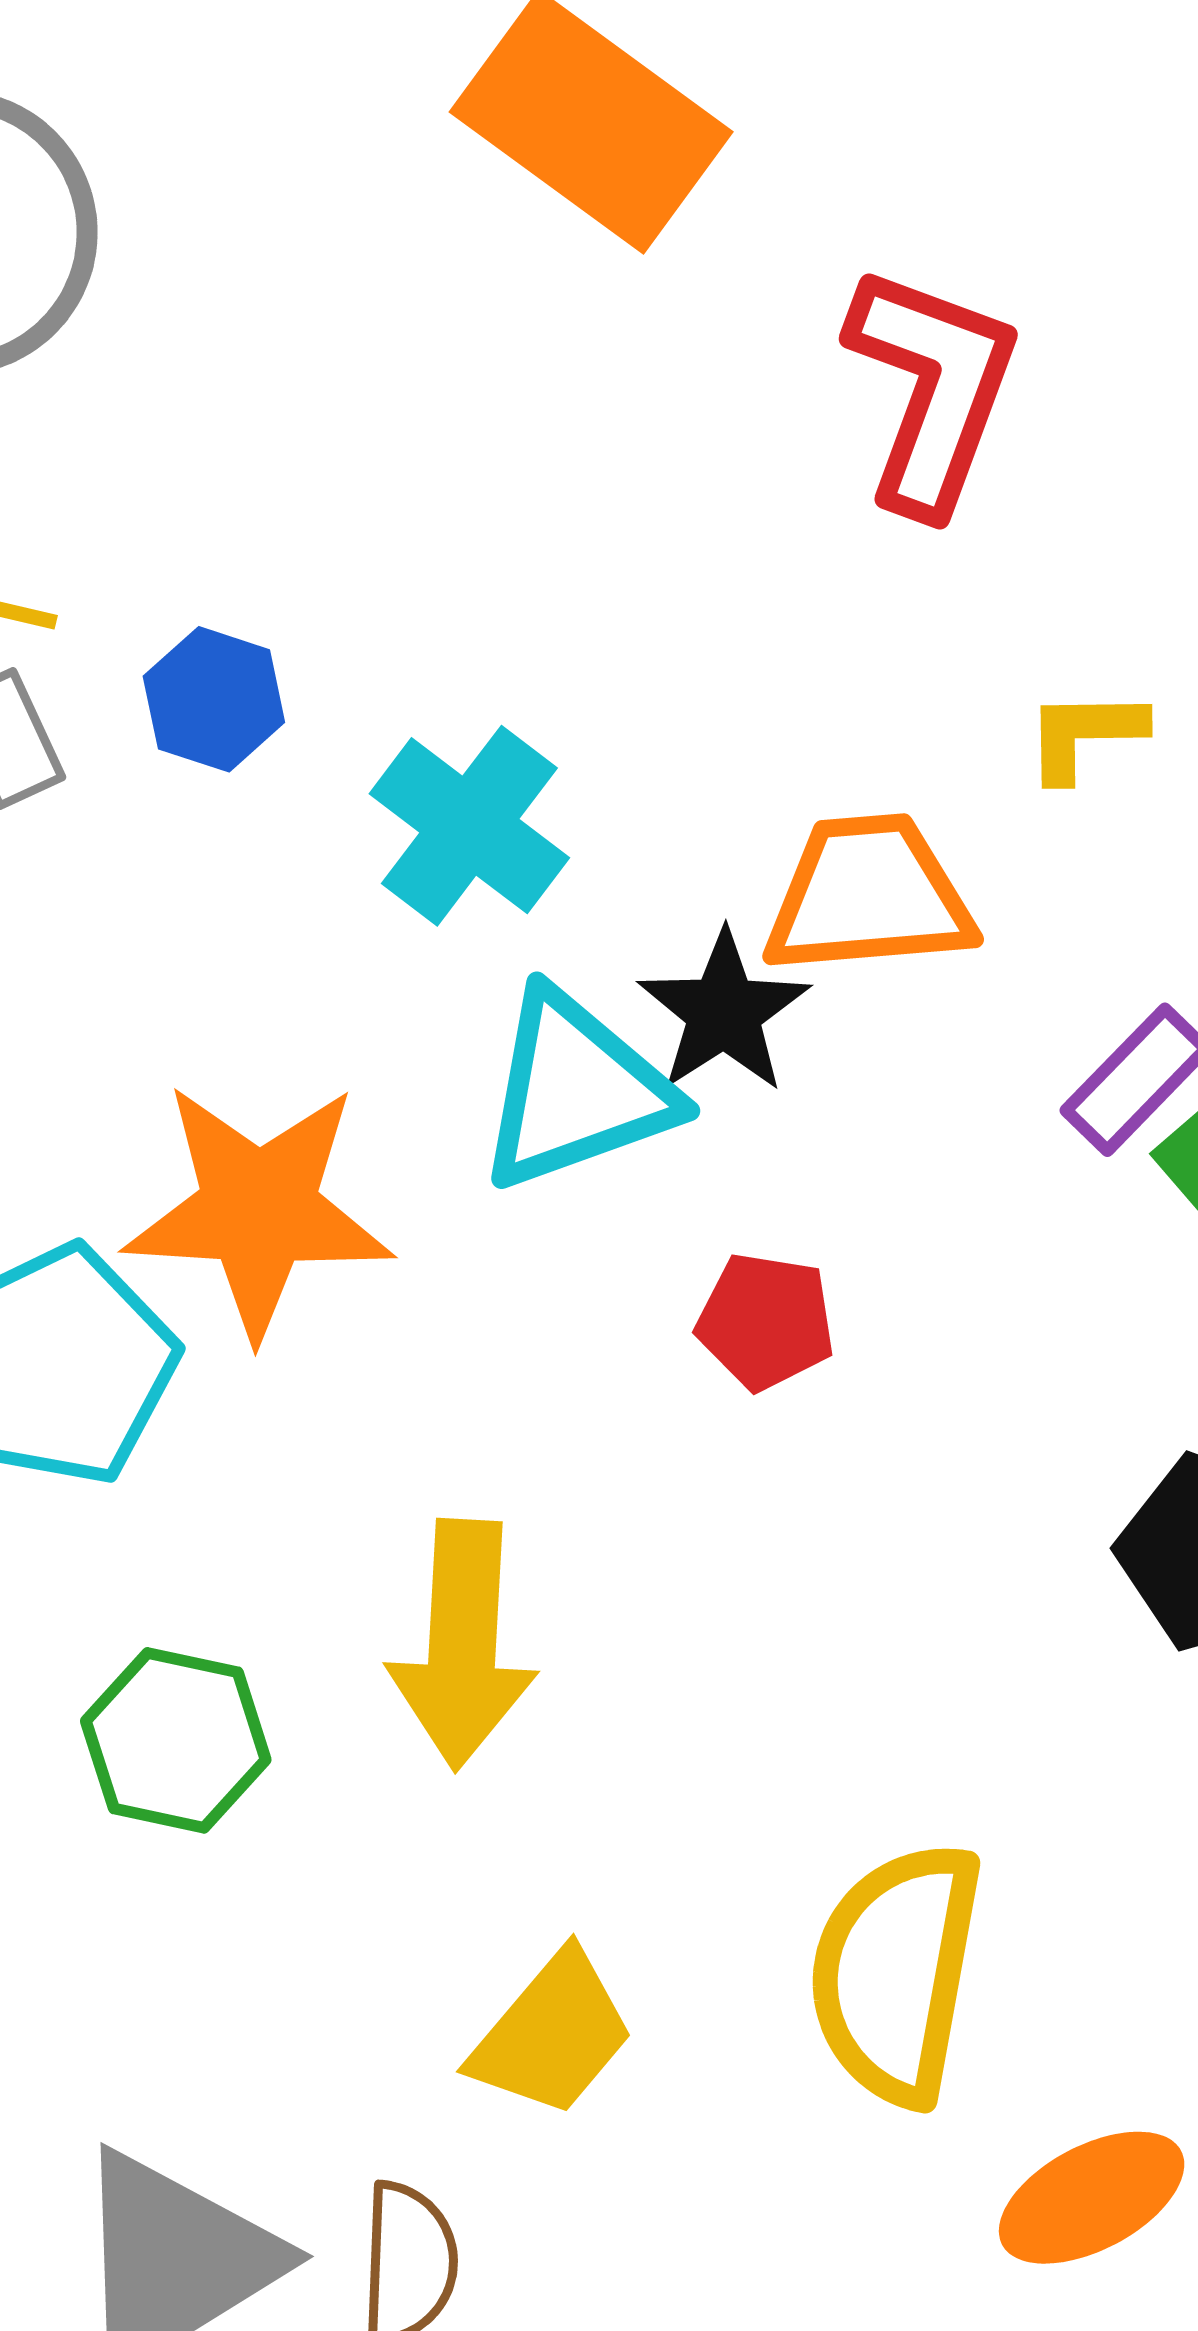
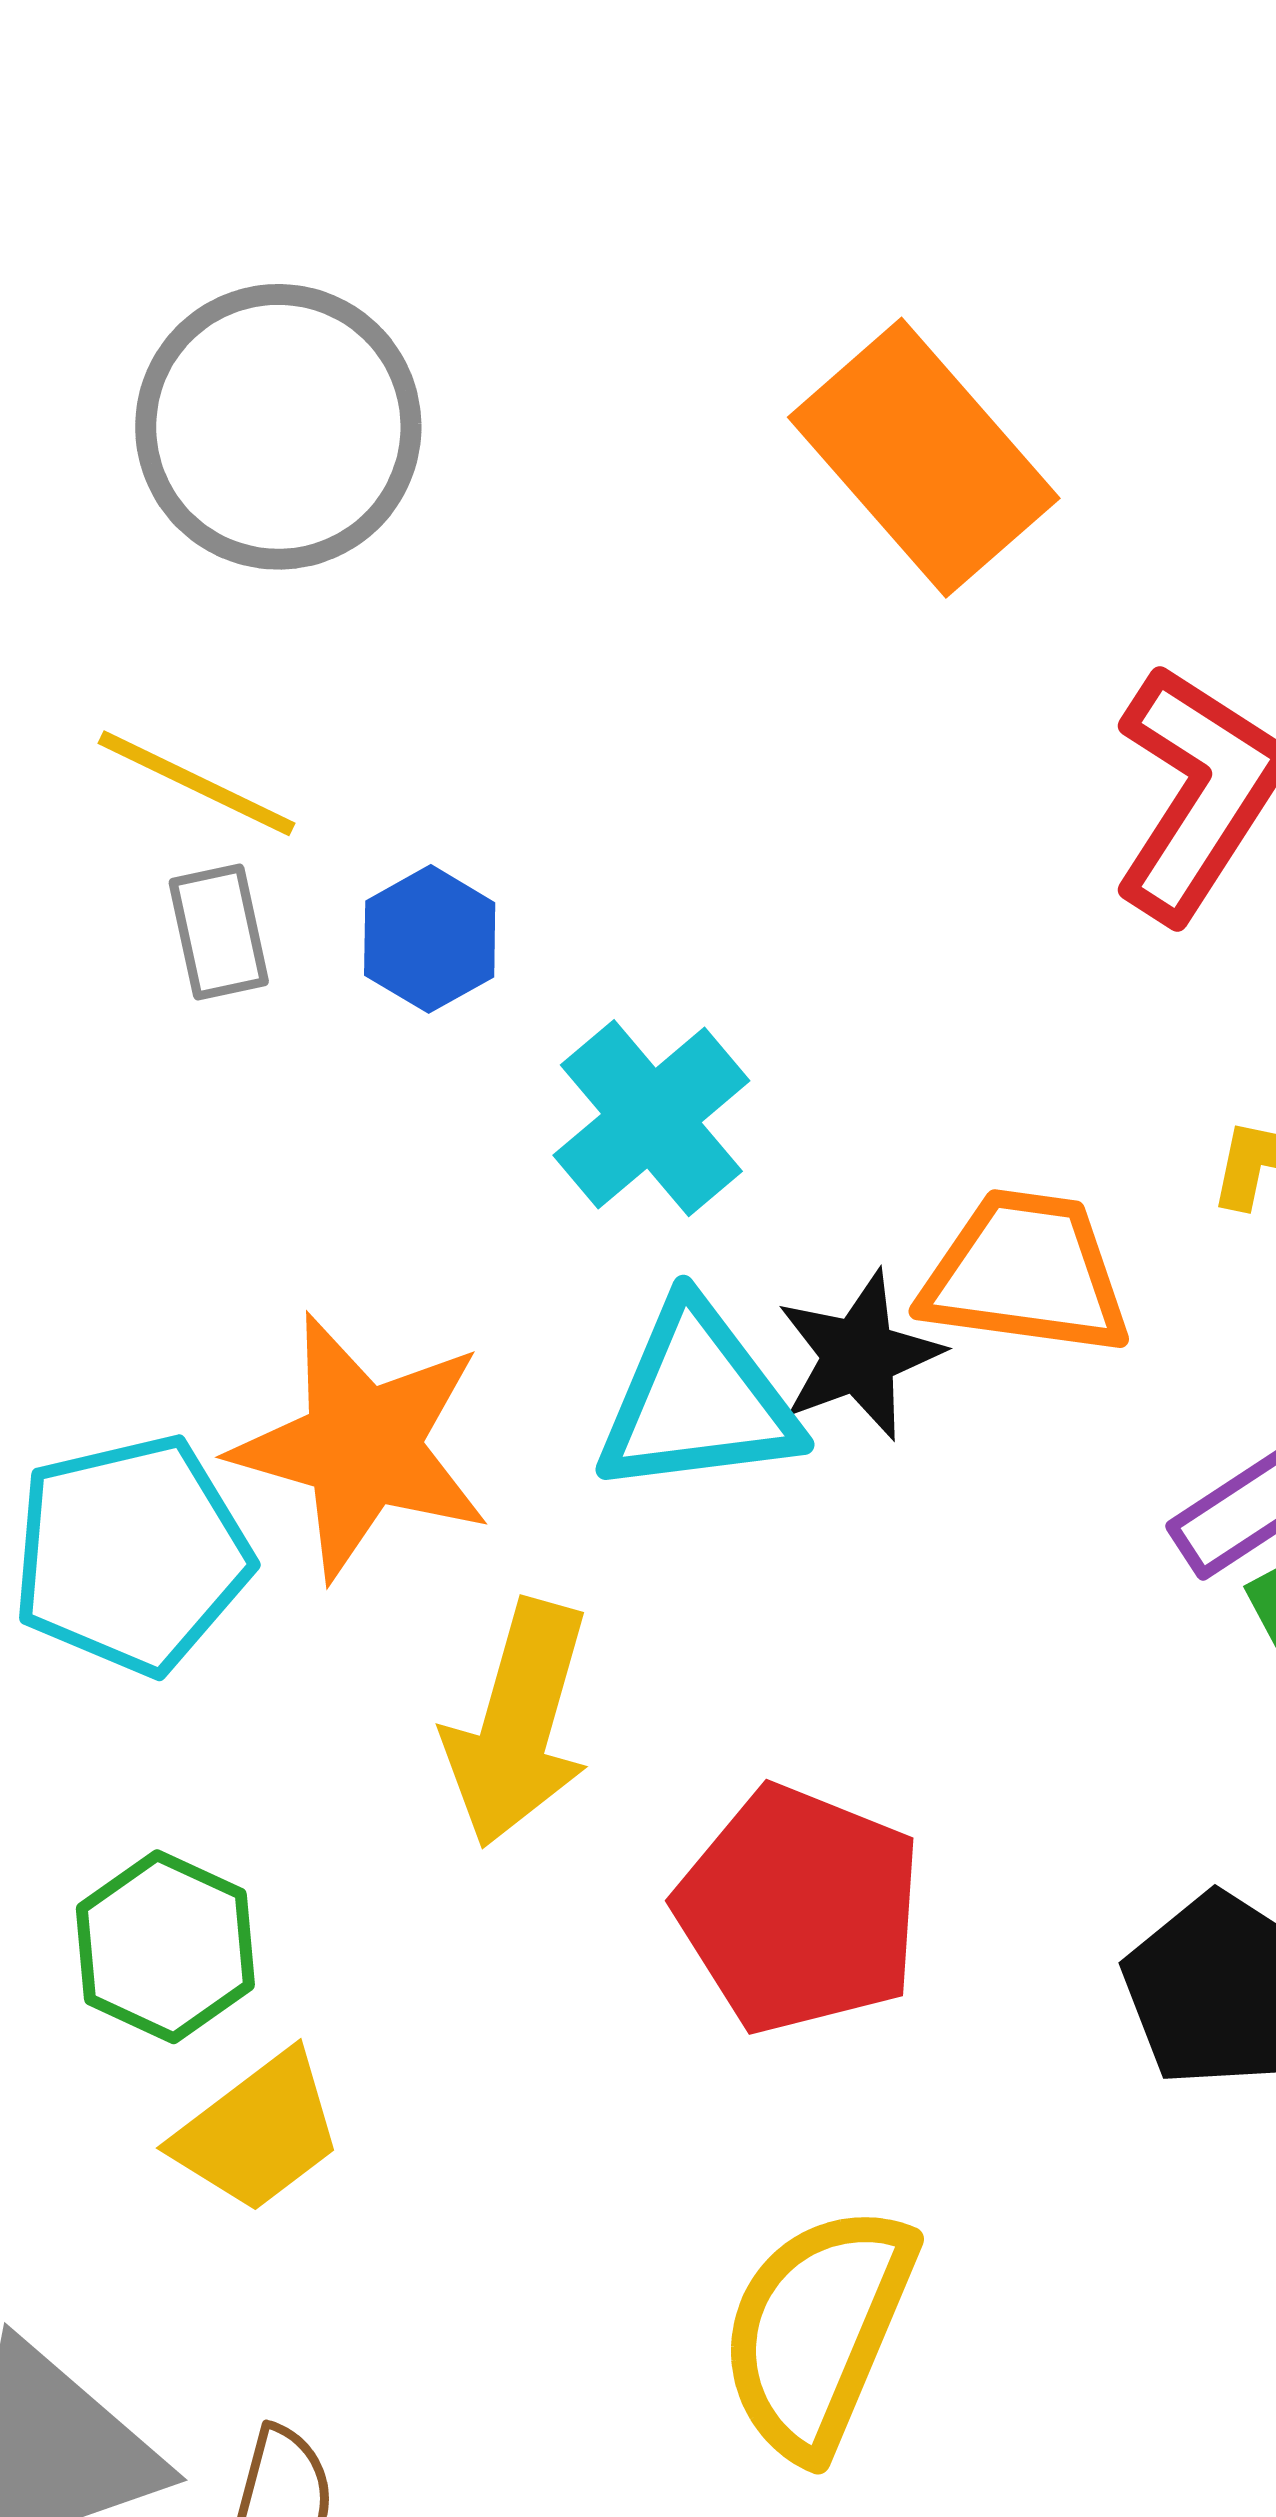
red pentagon: (766, 1321) -> (799, 1910), moved, size x1.8
yellow arrow: (463, 1644) -> (518, 1724), moved
yellow trapezoid: (552, 2034) -> (258, 2132), moved

